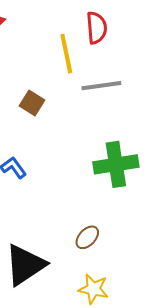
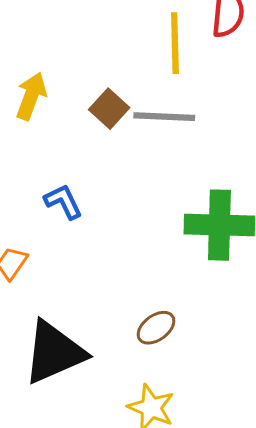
gray line: (101, 86) -> (164, 117), moved

